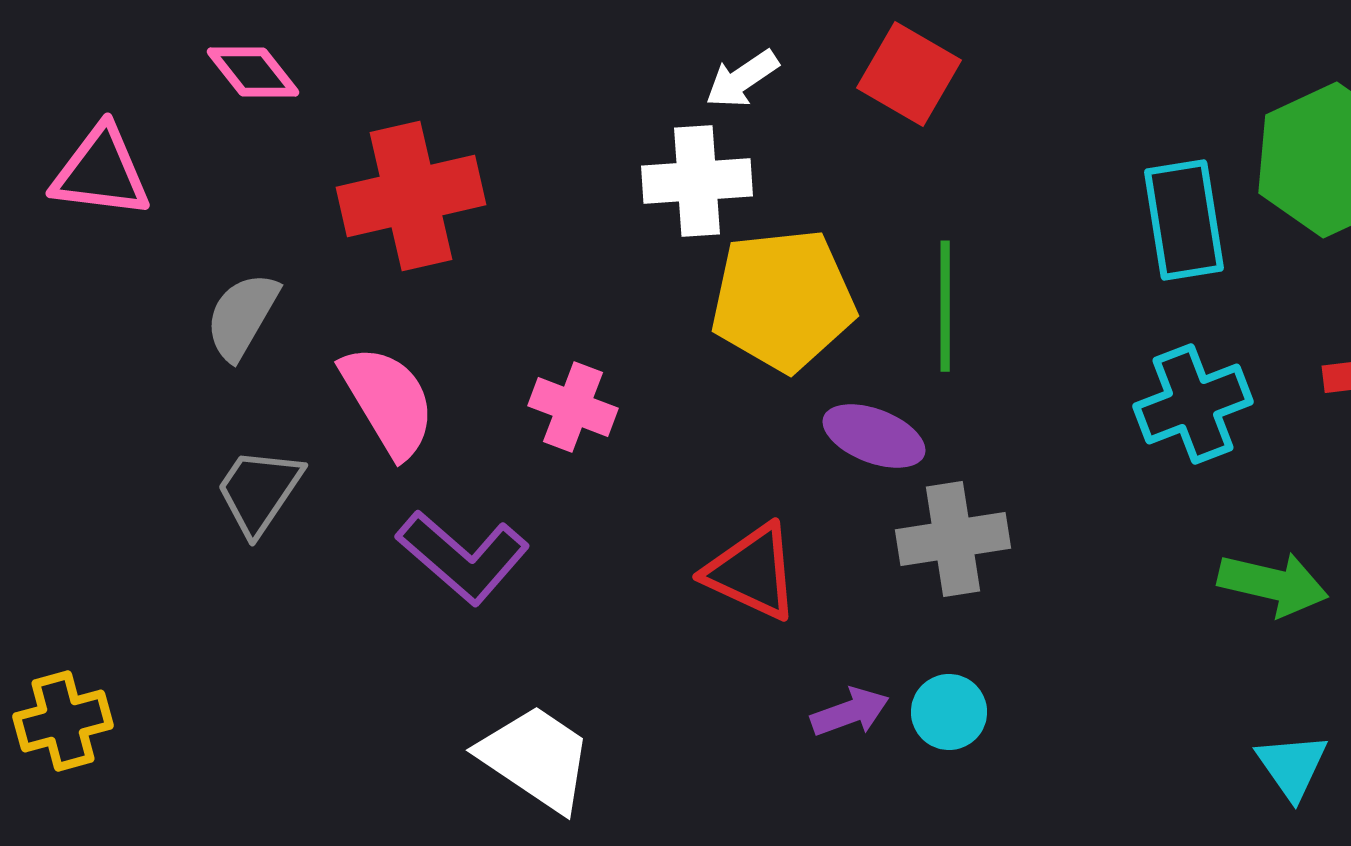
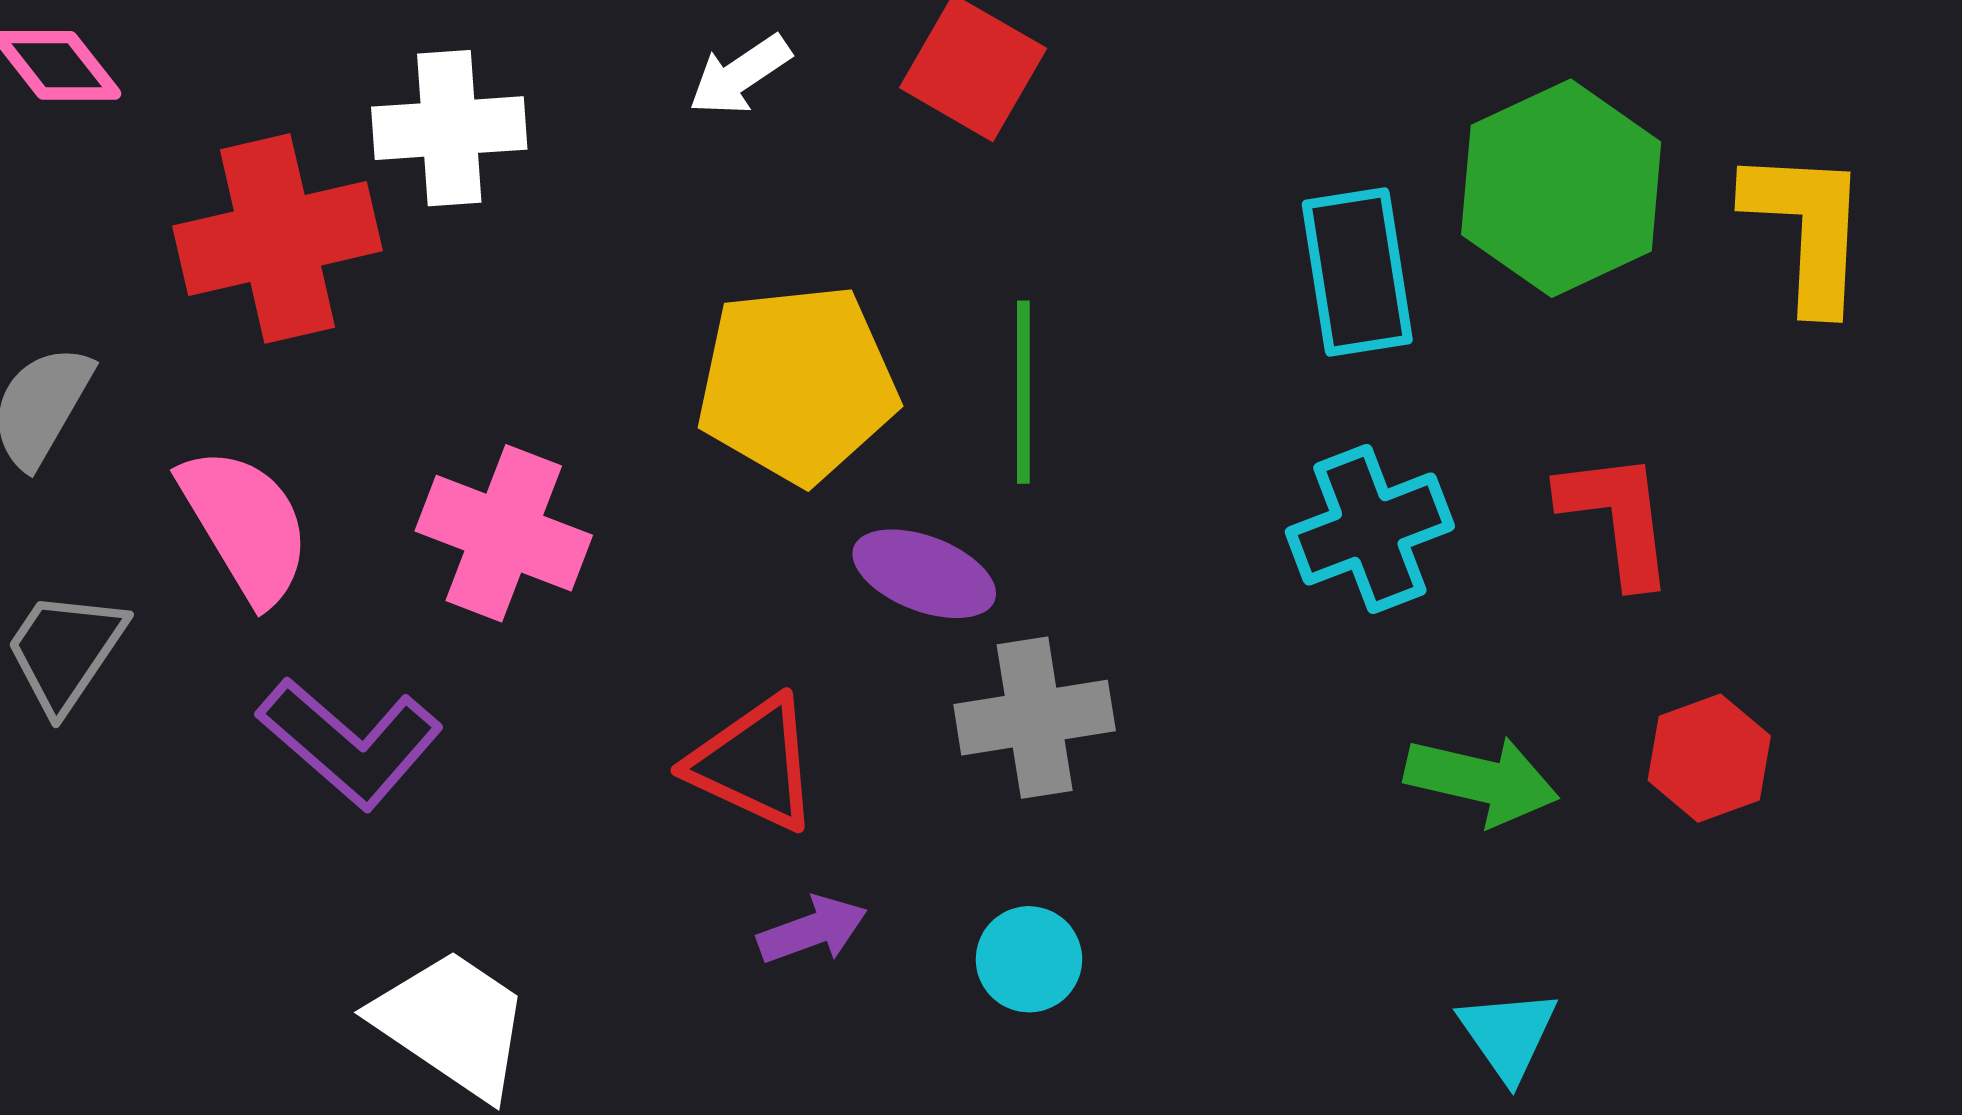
white cross: (697, 181) -> (449, 128), moved
pink cross: (573, 407) -> (504, 533), size x1.4
purple arrow: (850, 712) -> (812, 930), moved

